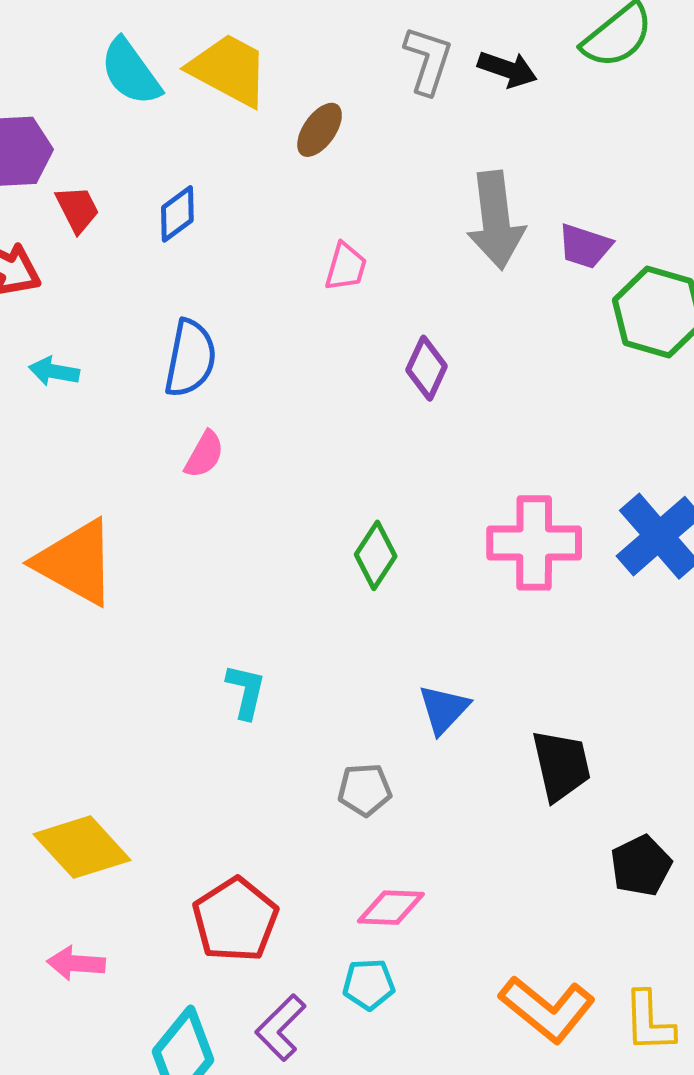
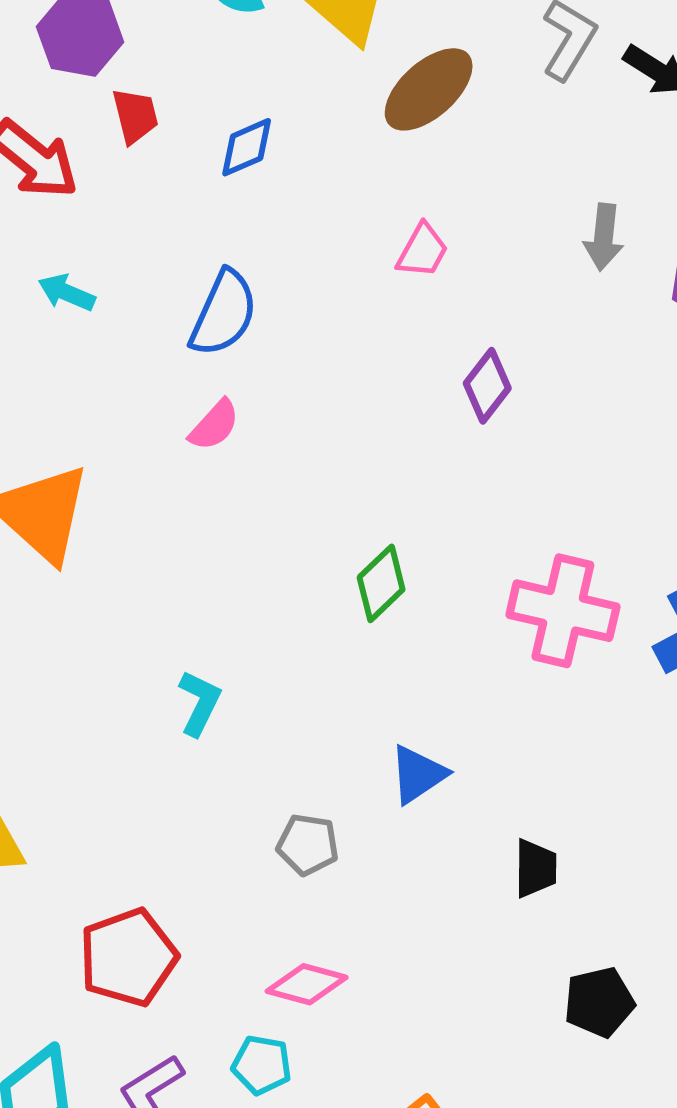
brown ellipse: (320, 130) -> (429, 89), size x1.5
gray arrow: (496, 220) -> (604, 237), size x0.6
black trapezoid: (561, 765) -> (535, 868), size x0.7

